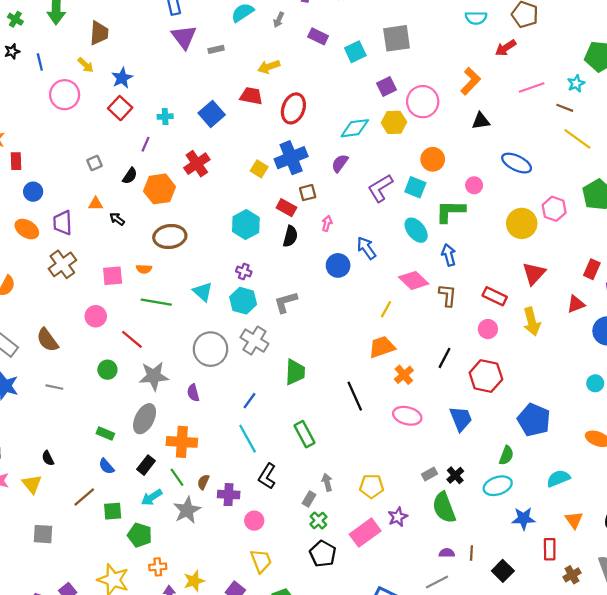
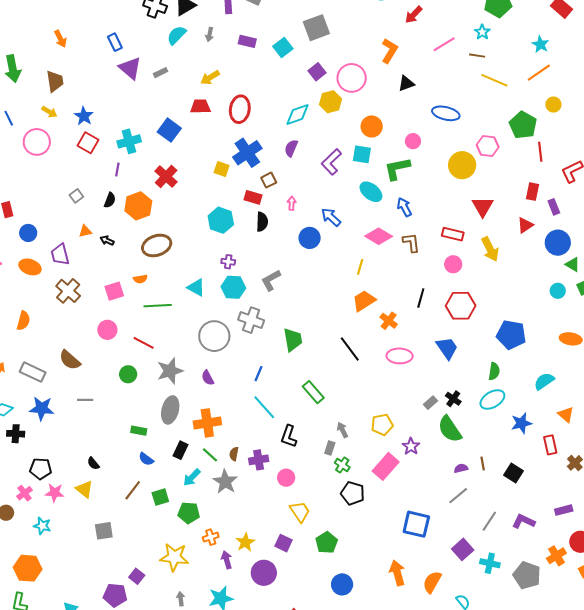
cyan cross: (165, 117) -> (129, 141), size x1.6

